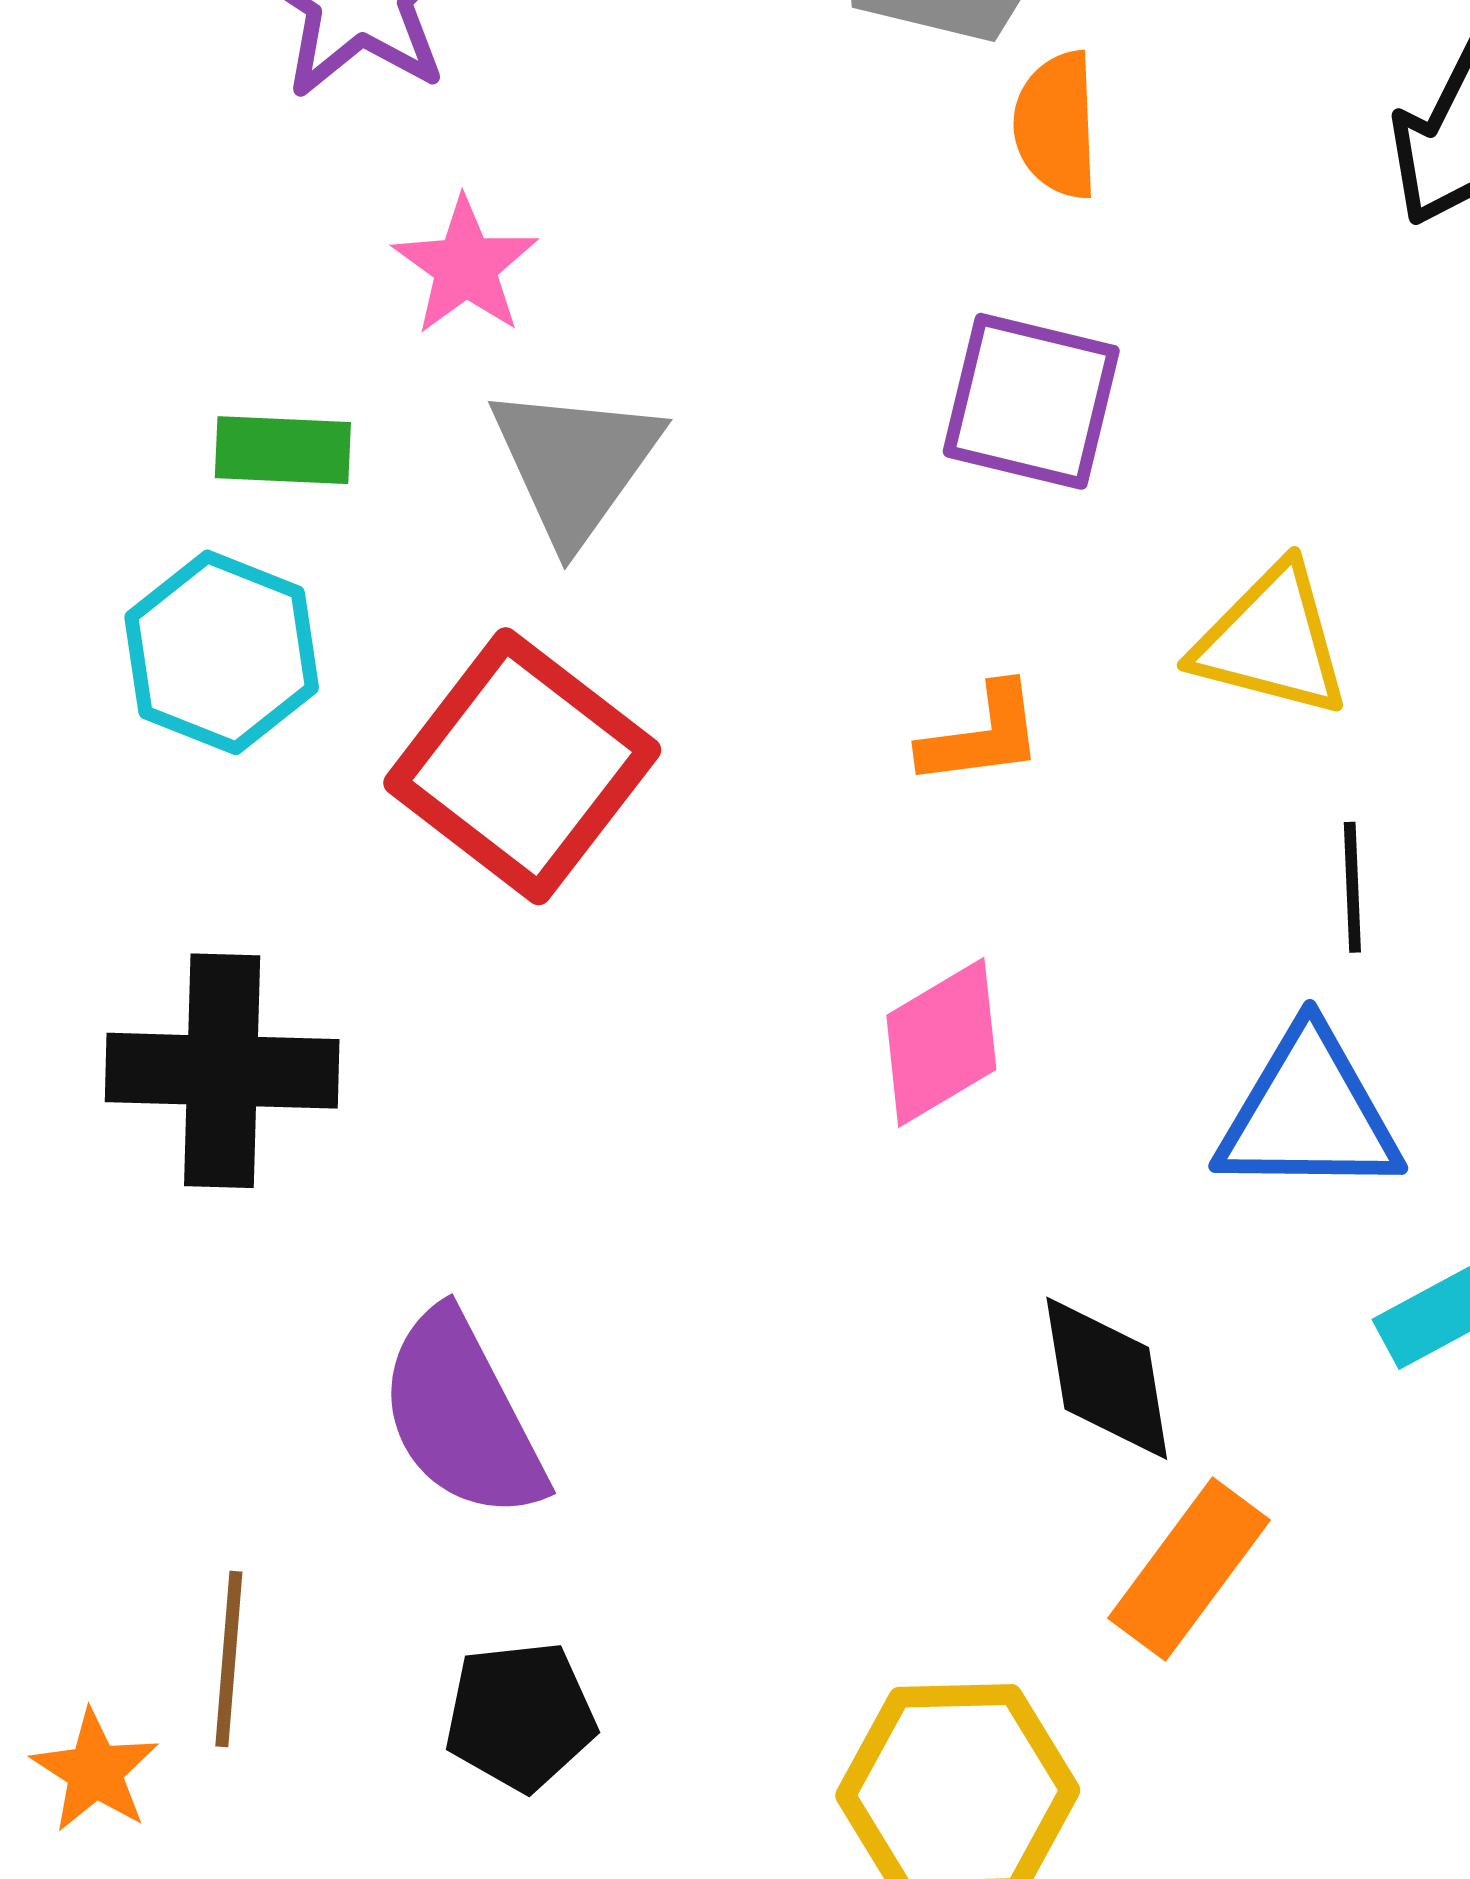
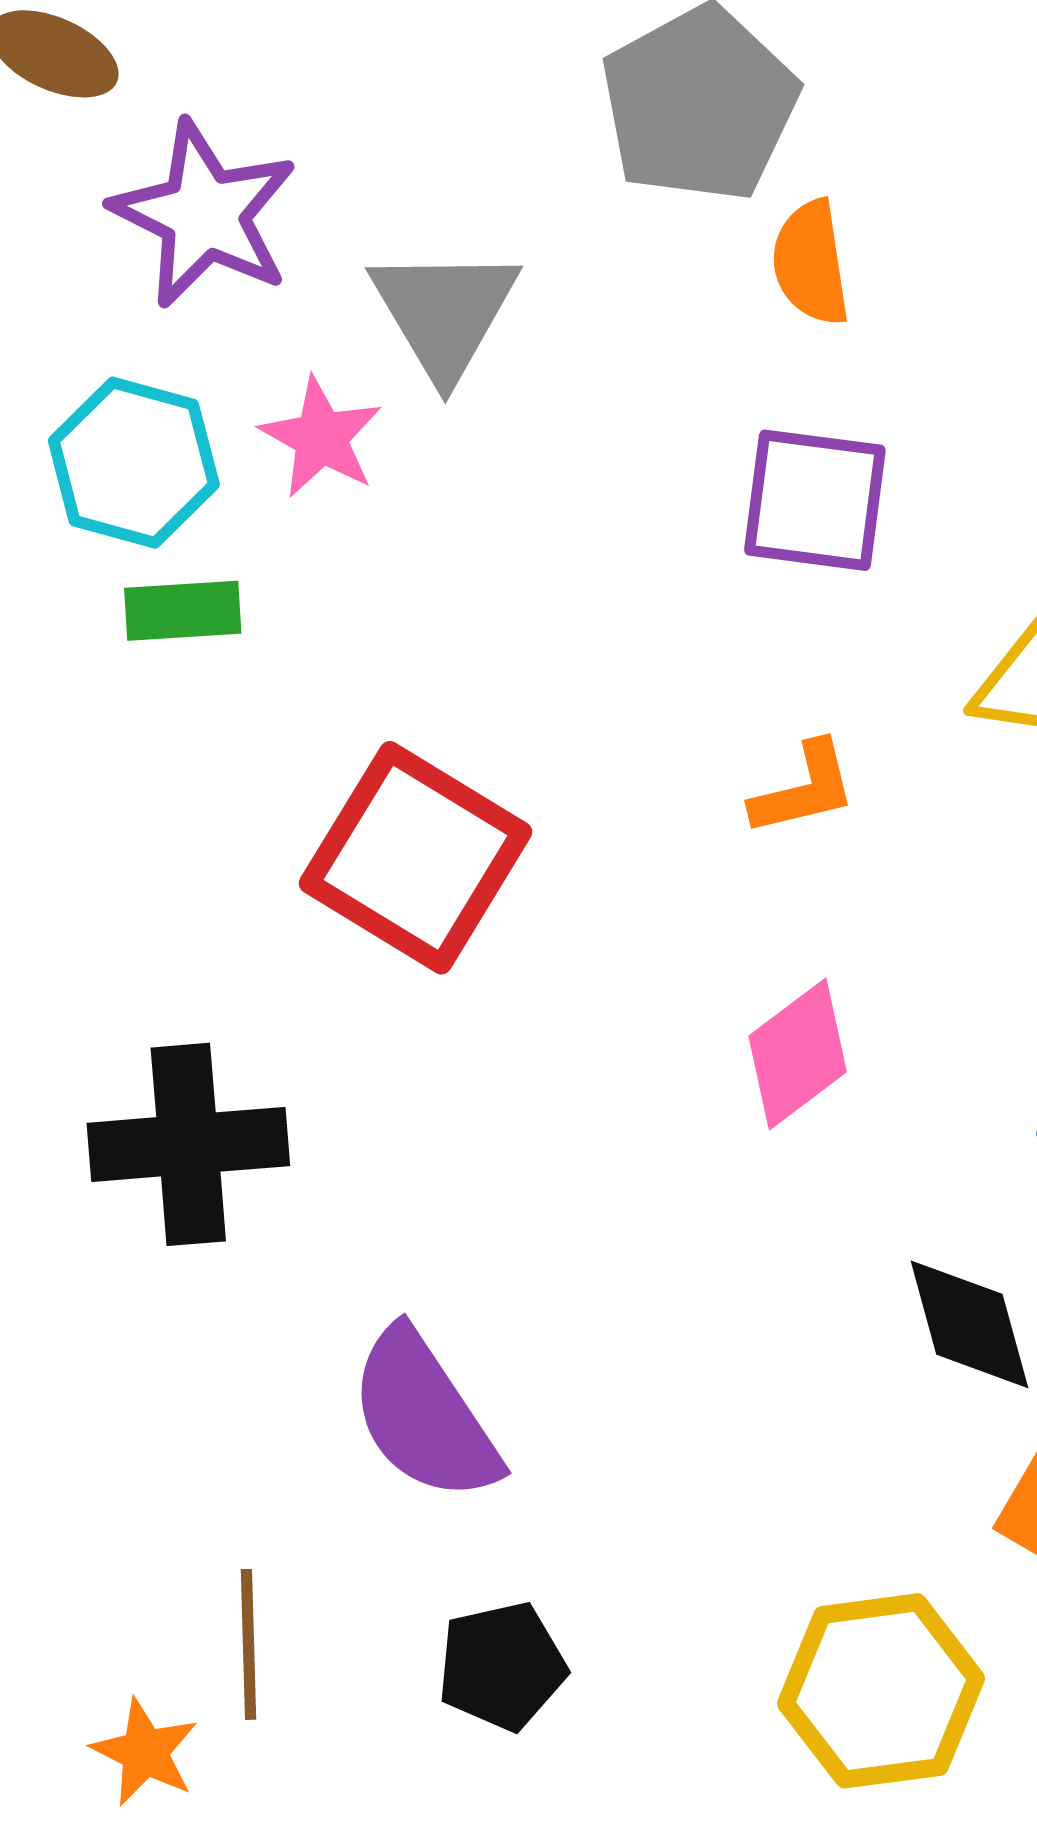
gray triangle: (575, 464) -> (444, 312), moved
cyan hexagon: (222, 652) -> (134, 463), moved

